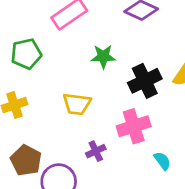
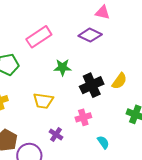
pink cross: (134, 126) -> (83, 117), size x0.7
purple cross: (96, 151) -> (56, 135), turned -32

